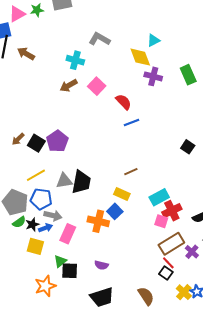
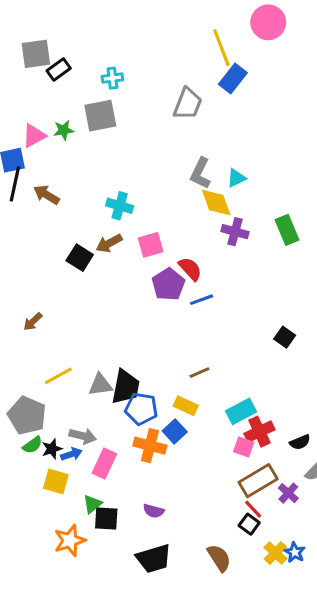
gray L-shape: (99, 39) -> (200, 173), moved, turned -95
pink square: (97, 86) -> (151, 245), turned 30
purple pentagon: (57, 141) -> (168, 284), moved
black square: (36, 143) -> (80, 258), moved
blue pentagon: (41, 199) -> (141, 409), moved

